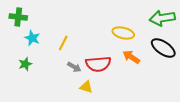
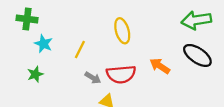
yellow ellipse: (123, 33) -> (122, 31), moved, turned 60

